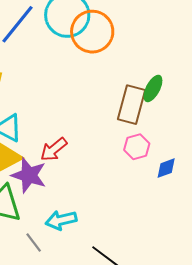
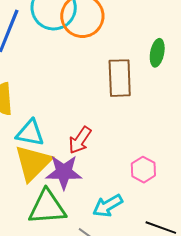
brown rectangle: (132, 105) -> (120, 78), moved
pink hexagon: (137, 147) -> (143, 170), moved

